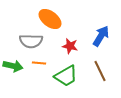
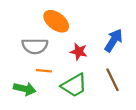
green arrow: (13, 66) -> (25, 89), moved

